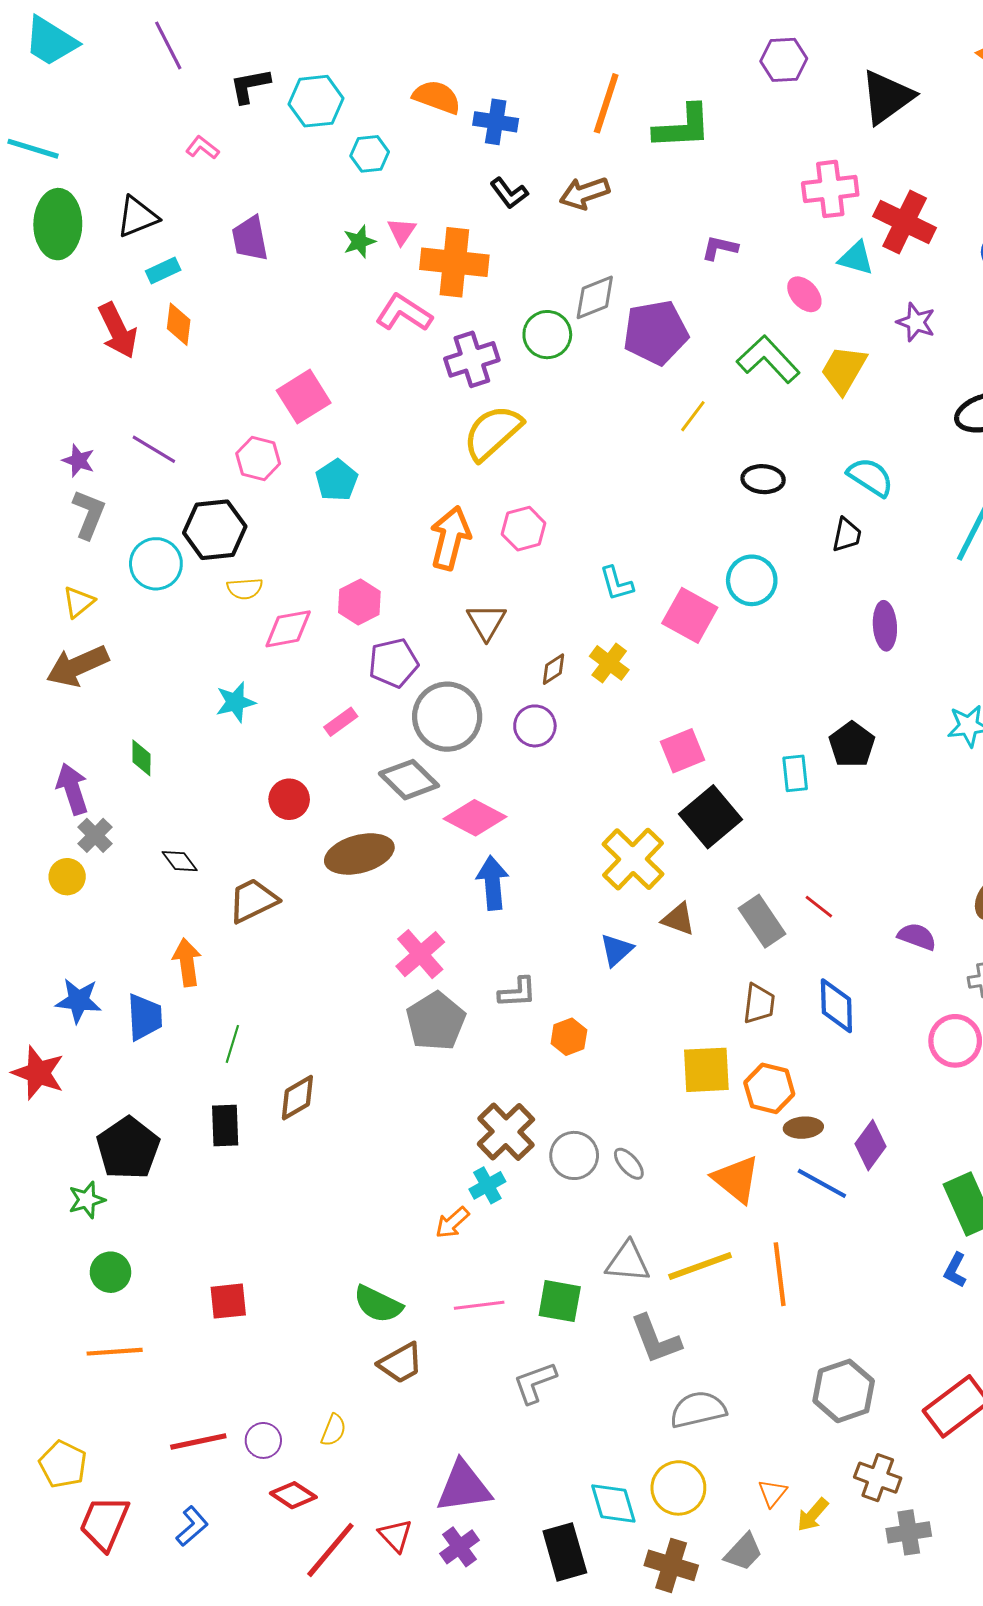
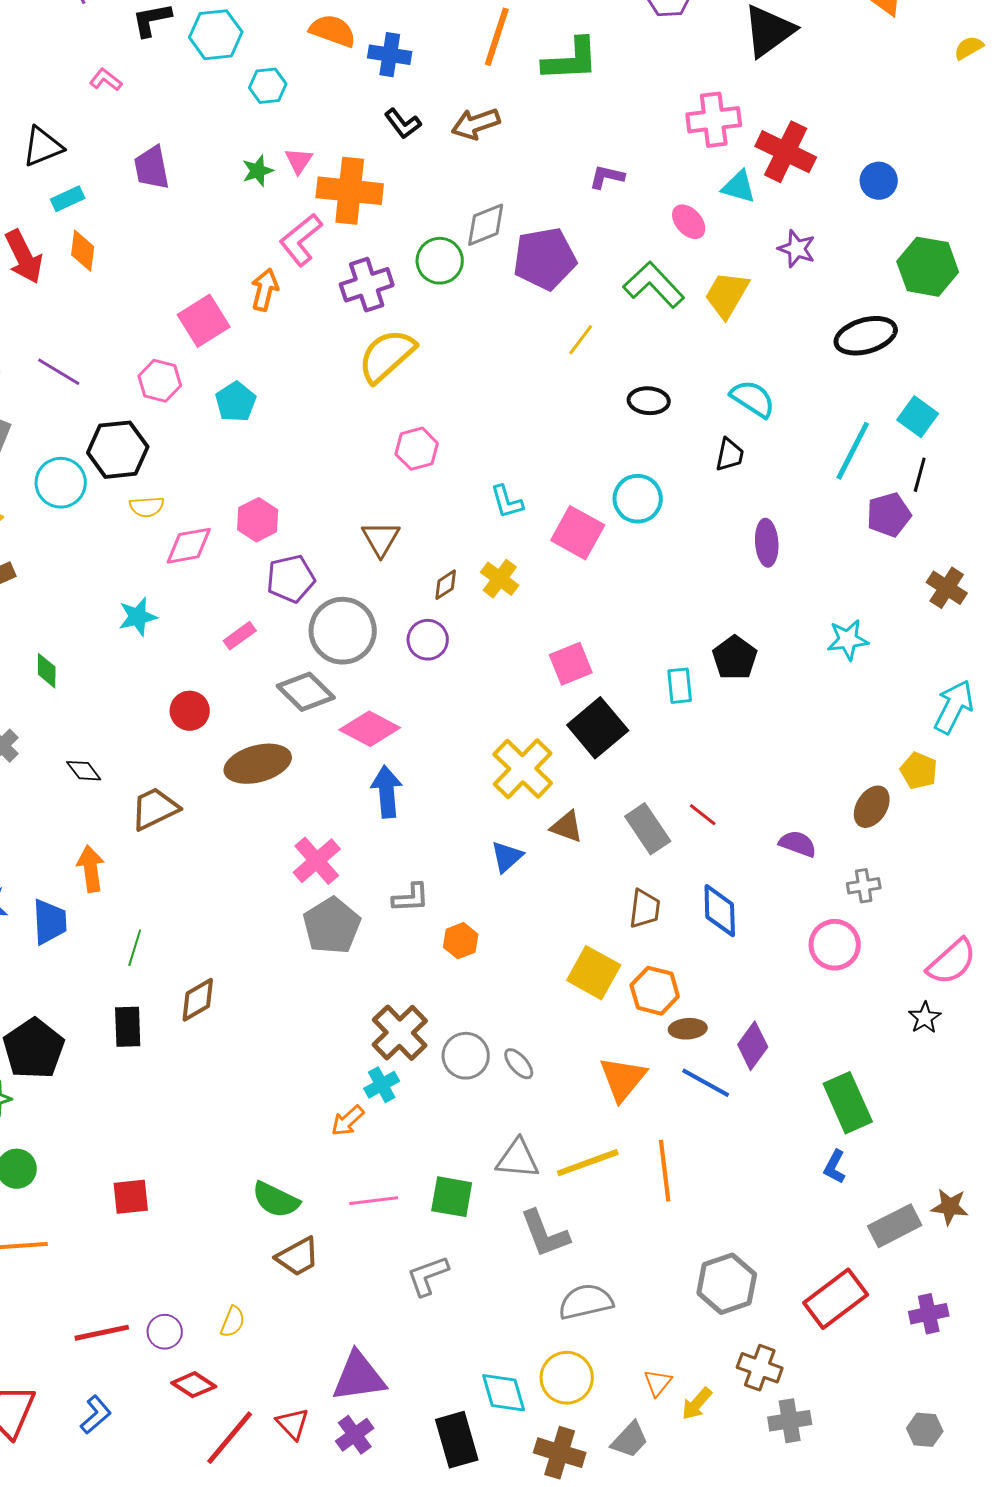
pink L-shape: (404, 313) -> (301, 240), turned -72
orange arrow: (450, 538) -> (265, 290), moved, size x0.7
yellow square: (706, 1070) -> (594, 973), turned 32
orange triangle: (736, 1179) -> (623, 1079), turned 30

